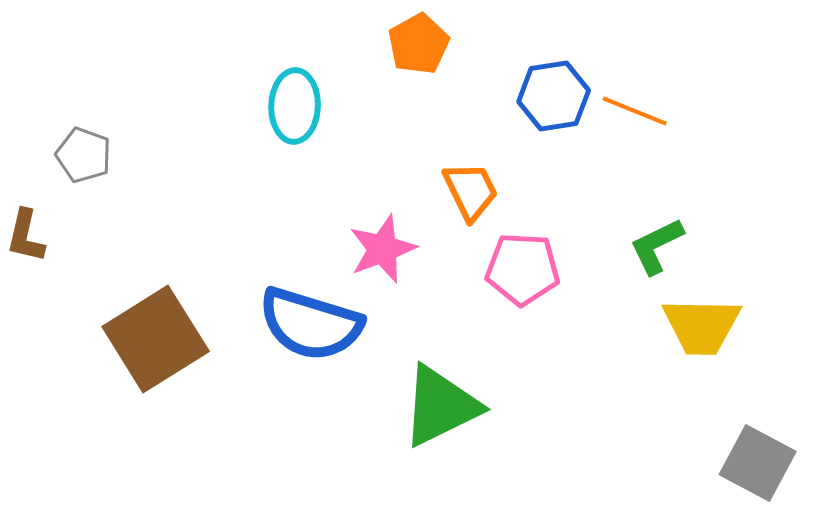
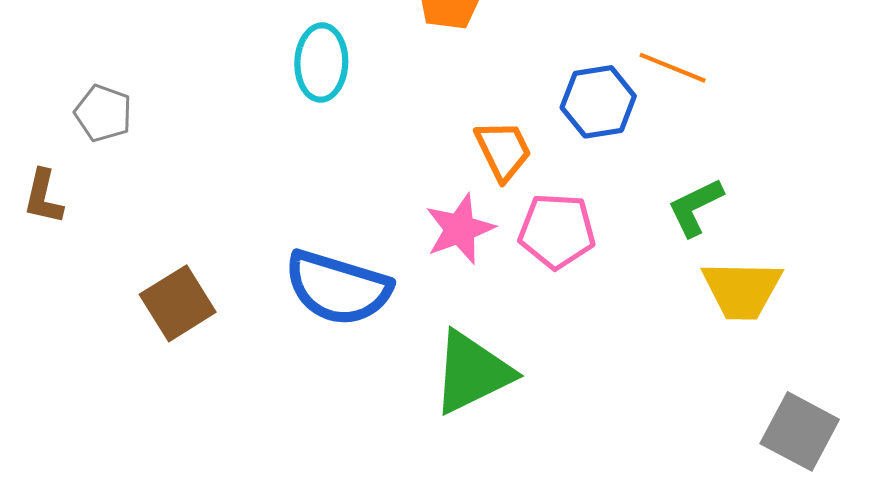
blue hexagon: (554, 96) -> (598, 102), moved
pink star: (383, 249) -> (460, 229), moved
brown square: (156, 339) -> (178, 303), size x0.7

